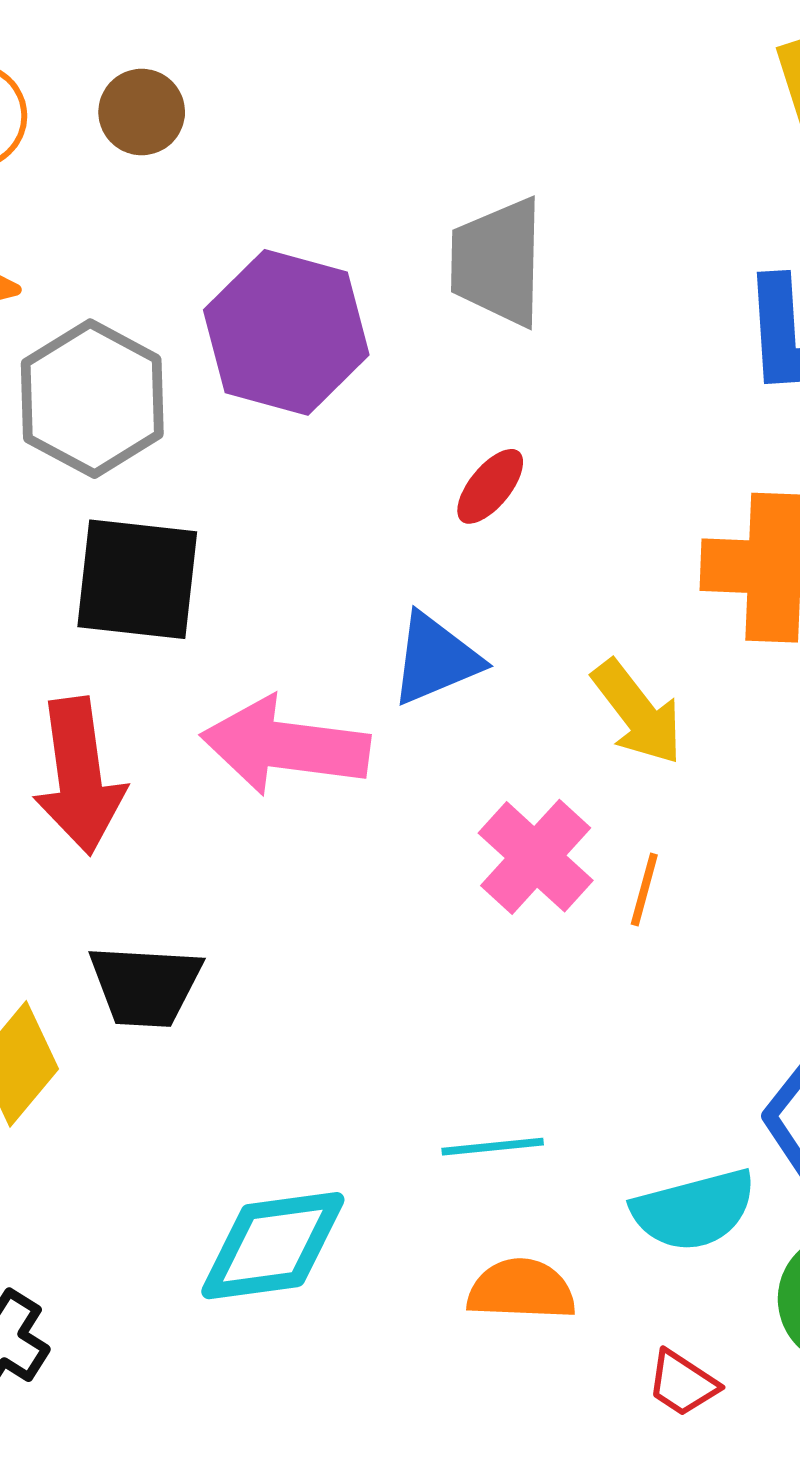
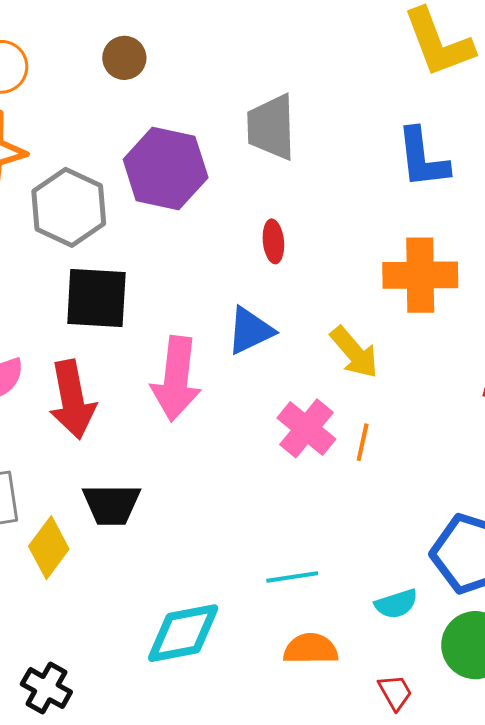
brown circle: (142, 112) -> (124, 58), moved
red ellipse: (490, 486) -> (273, 241), turned -42
pink arrow: (285, 746) -> (176, 379), turned -88
cyan semicircle: (694, 1210) -> (396, 604), size x0.7
red trapezoid: (683, 1383) -> (395, 692), turned -150

